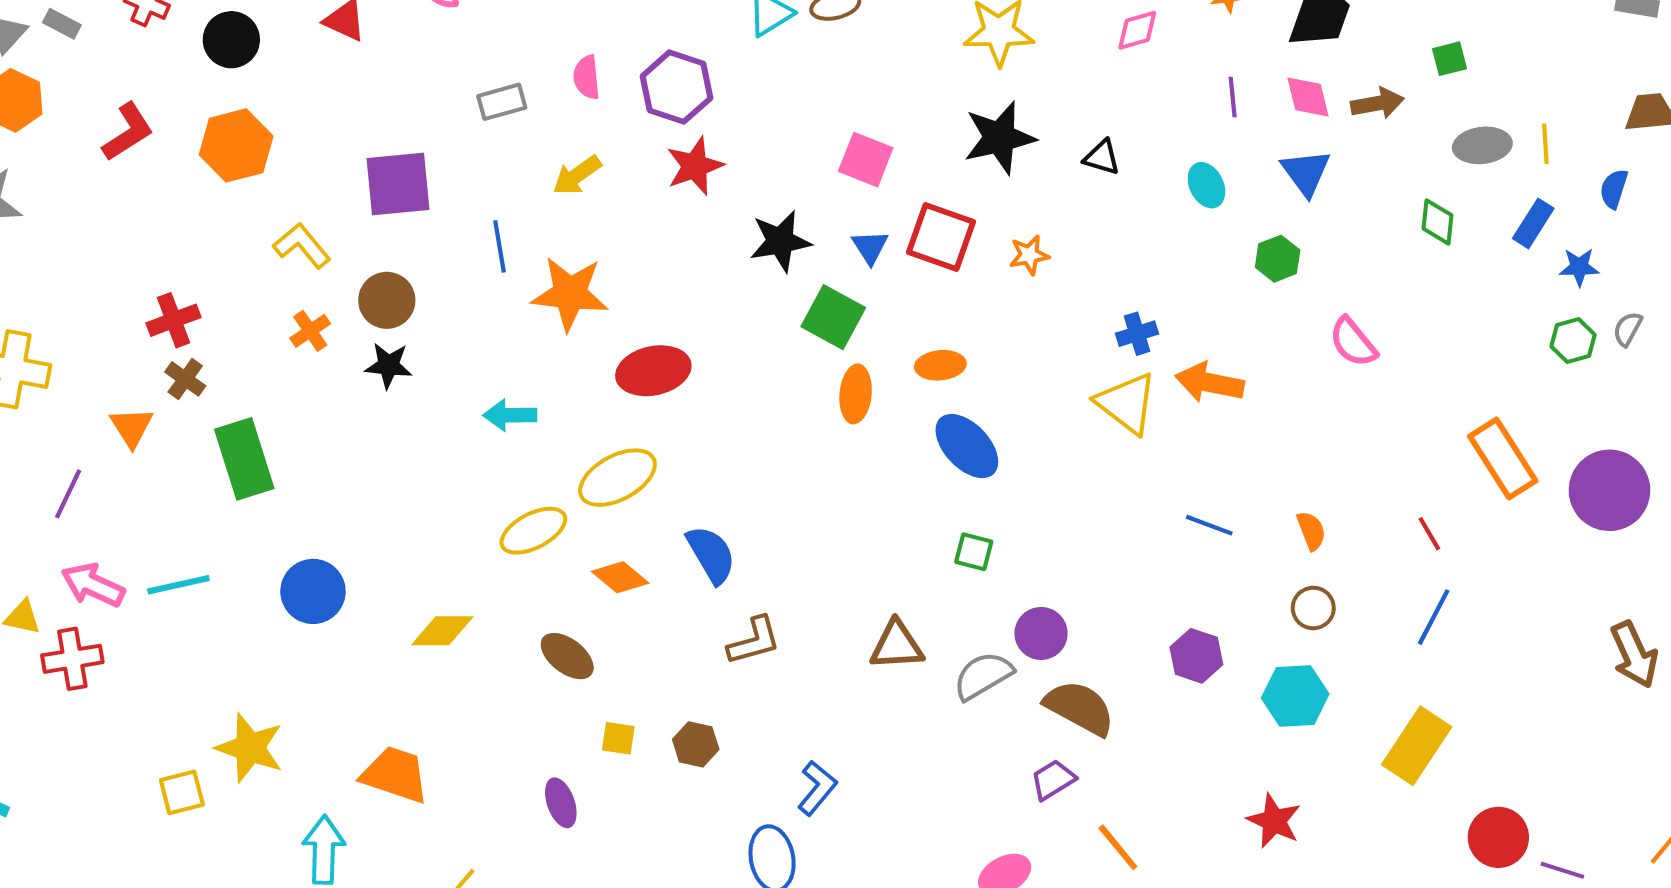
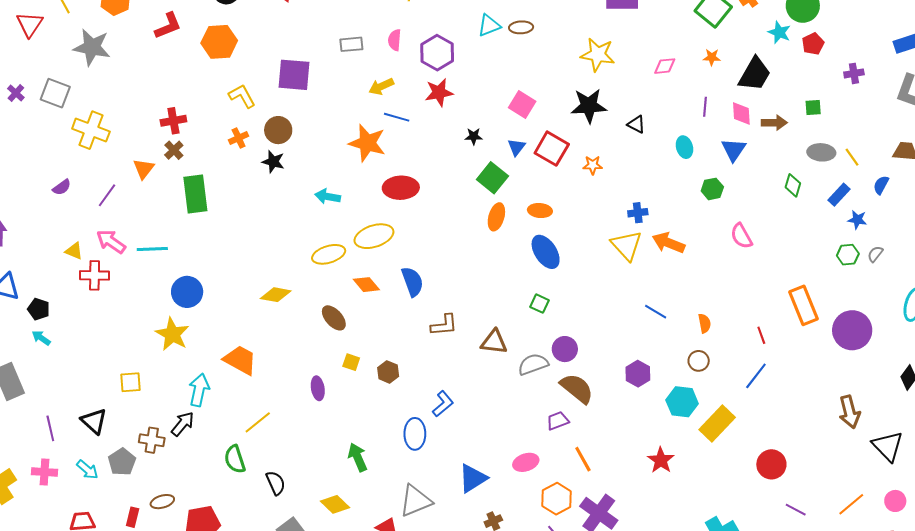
yellow line: (1545, 144) -> (852, 157), turned -42
black star: (780, 241) -> (474, 136), size x0.6
blue line: (499, 246) -> (397, 117), moved, turned -75
blue circle: (313, 591) -> (187, 292), moved
brown L-shape: (754, 641) -> (444, 325), moved
yellow rectangle: (1417, 746) -> (717, 423), moved
yellow square: (182, 792) -> (130, 382), moved
red circle: (1498, 837) -> (771, 464), moved

